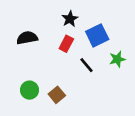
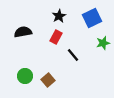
blue square: (97, 35) -> (92, 18), moved
green star: (117, 59) -> (103, 43), moved

